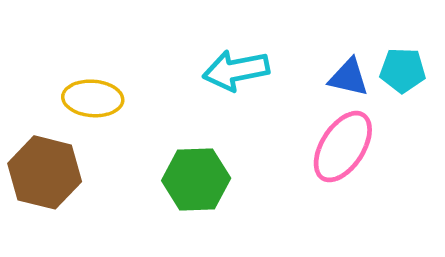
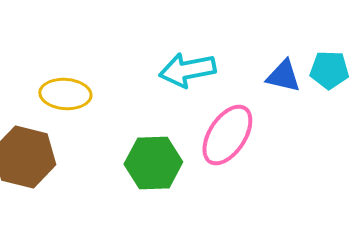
pink ellipse: (343, 147) -> (227, 135), moved

